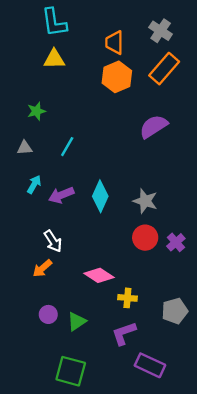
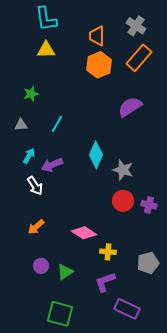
cyan diamond: (100, 196) -> (96, 155), moved
white arrow: (53, 241) -> (35, 186), moved
purple cross: (176, 242) -> (149, 205), turned -35

